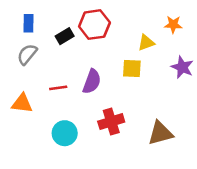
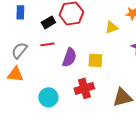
gray semicircle: (27, 54) -> (19, 50), moved
yellow square: (132, 69) -> (95, 60), moved
red line: (58, 88) -> (47, 44), moved

